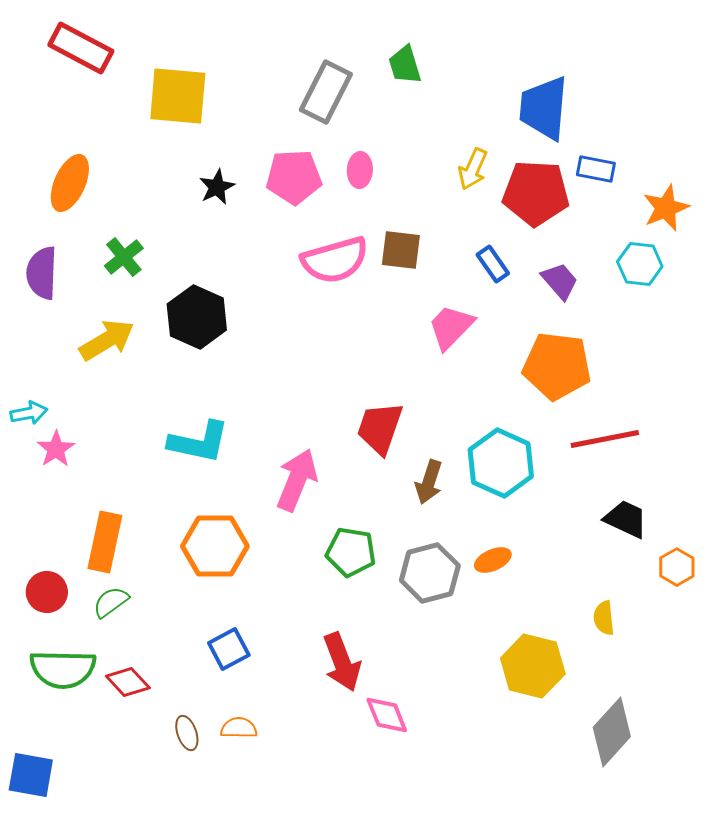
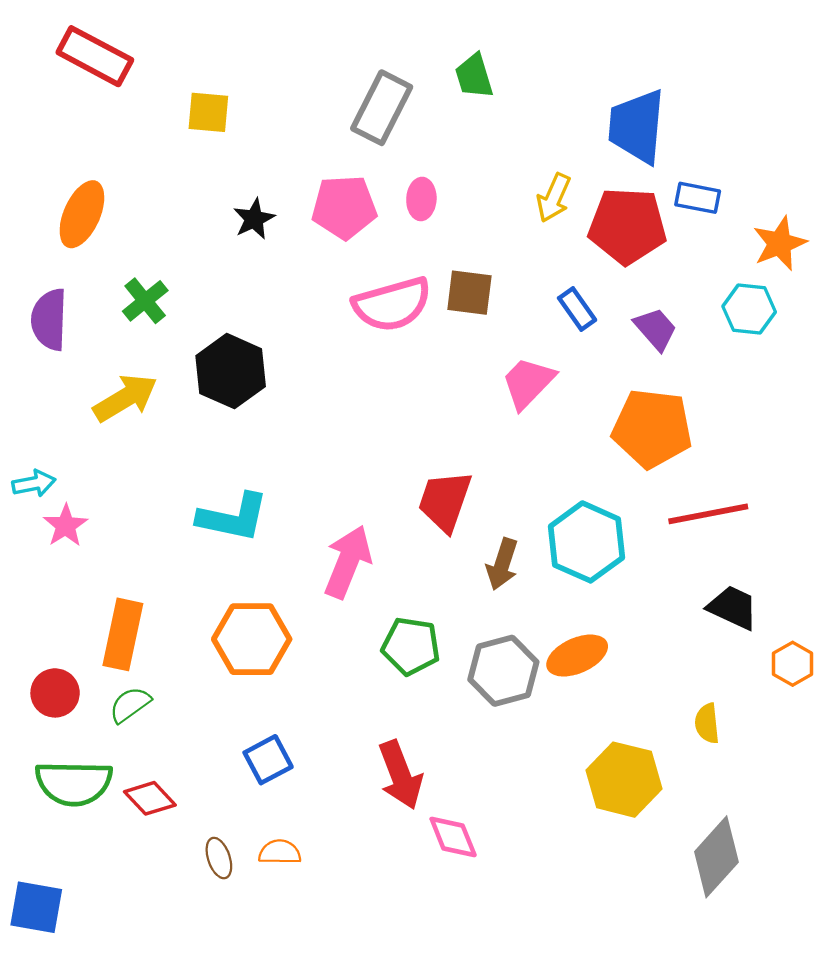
yellow square: (178, 96) -> (208, 112), size x0.6
orange ellipse: (493, 560) -> (577, 656), size x1.4

